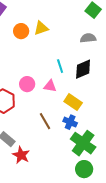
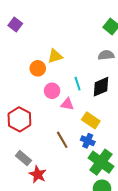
yellow triangle: (41, 28) -> (55, 56), moved
orange circle: (21, 31) -> (38, 68), moved
pink circle: (27, 84) -> (52, 91), moved

